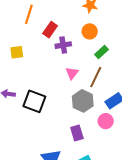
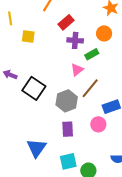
green rectangle: (101, 52) -> (92, 54), moved
brown line: (96, 77) -> (90, 88), moved
gray hexagon: (83, 101) -> (67, 101), moved

